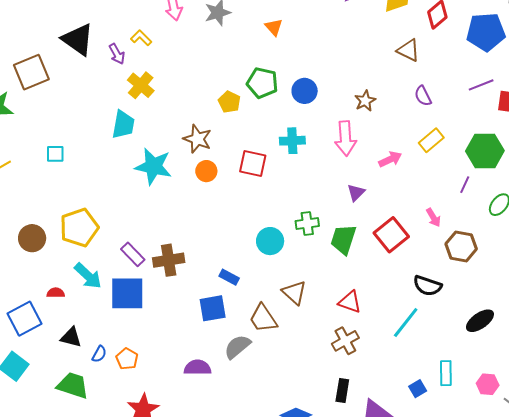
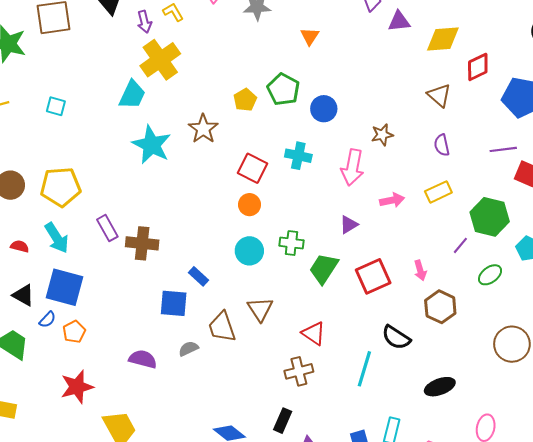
yellow cross: (141, 85) -> (160, 60), size x1.4
orange circle: (206, 171) -> (249, 205), moved
blue square: (127, 293) -> (64, 287), moved
cyan line: (406, 323) -> (364, 369), turned -36
gray semicircle: (237, 347) -> (188, 349), size x0.7

